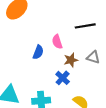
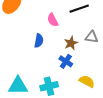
pink semicircle: (57, 42) -> (53, 20), moved

